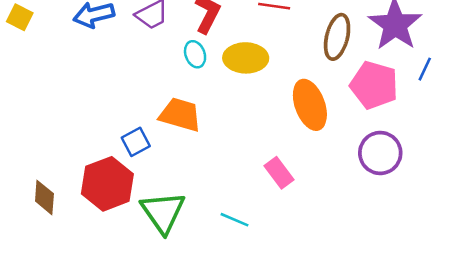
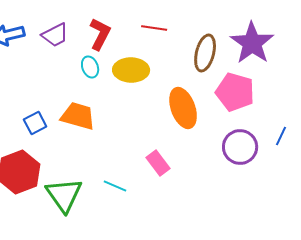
blue line: (425, 69) -> (281, 136), moved
blue square: (136, 142) -> (35, 123), moved
cyan line: (235, 220) -> (115, 186), moved

